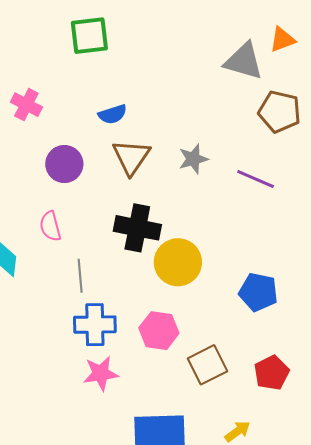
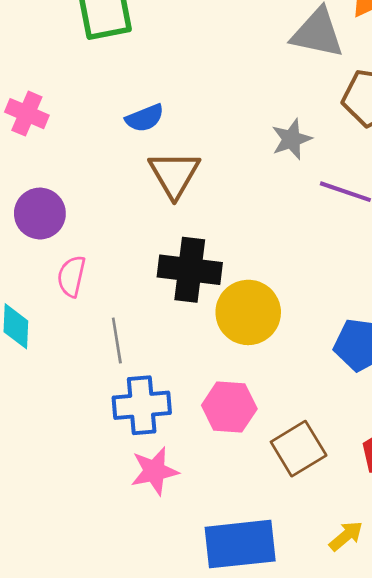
gray star: (193, 159) -> (291, 139), moved
purple circle: (64, 164) -> (40, 214), moved
pink semicircle: (50, 226) -> (71, 276), turned 32

